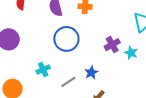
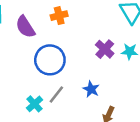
gray line: (68, 82) -> (56, 94), moved

